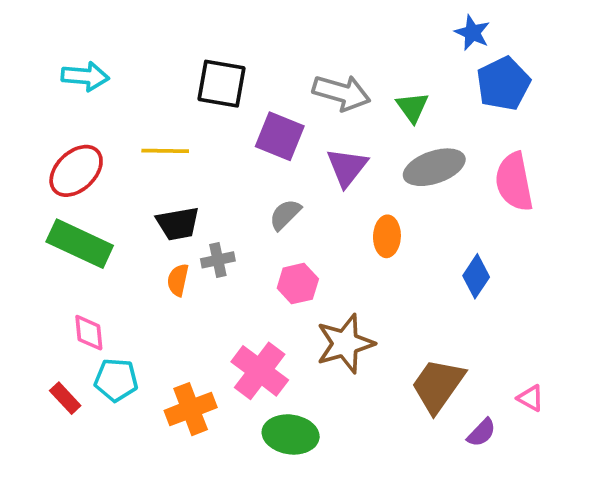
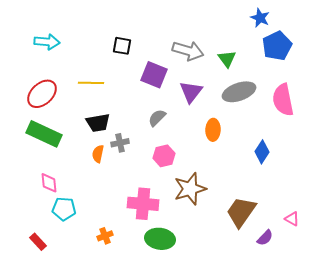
black square: (222, 84) -> (122, 46), size x0.7
pink cross: (260, 371) -> (143, 204), turned -32
red rectangle: (65, 398) -> (38, 242), moved
orange cross: (191, 409) -> (105, 236), moved, size x0.6

